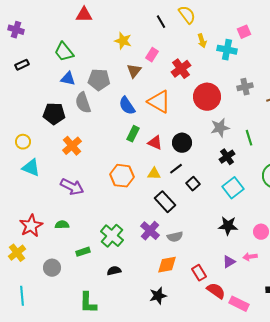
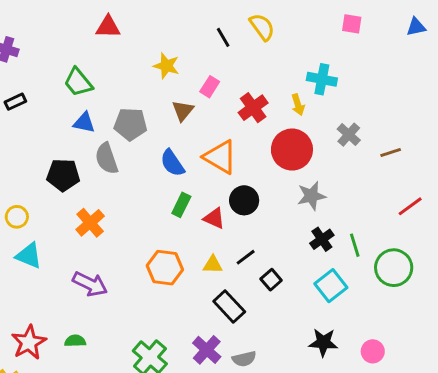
pink square: (244, 32) -> (352, 24), moved, turned 32
yellow arrow: (202, 41) -> (298, 105), moved
gray cross: (245, 87) -> (349, 135), turned -35
green line: (249, 138) -> (355, 245), moved
black circle: (182, 143) -> (244, 200), moved

